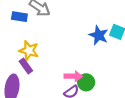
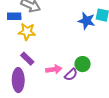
yellow star: (29, 51) -> (27, 32), moved
pink arrow: (73, 76) -> (54, 69), moved

